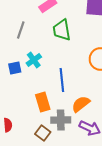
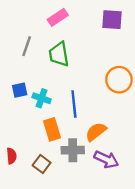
green trapezoid: (62, 30) -> (59, 54), moved
cyan cross: (34, 60) -> (42, 98), moved, turned -35
brown square: (43, 133) -> (42, 164), moved

